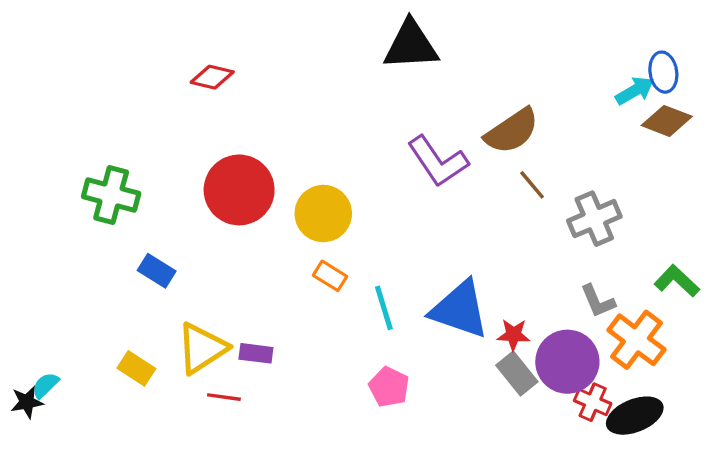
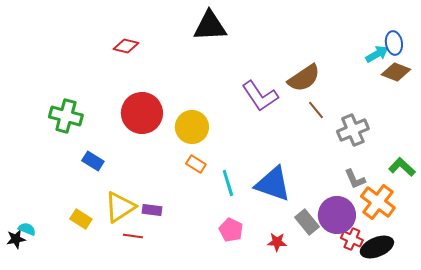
black triangle: (411, 45) -> (210, 26), moved
red star: (514, 335) -> (277, 242), moved
cyan semicircle: (45, 385) -> (27, 229), turned 66

